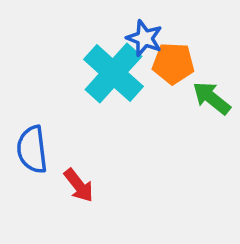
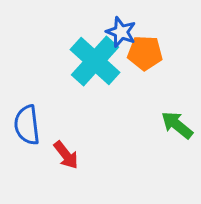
green arrow: (212, 98) -> (177, 125), moved

